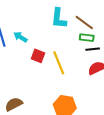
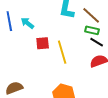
black line: (93, 49) -> (97, 42), turned 32
red square: (38, 56) -> (43, 43), turned -32

